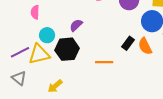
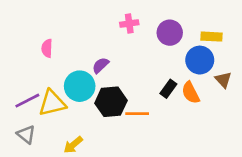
cyan circle: (47, 35) -> (80, 86), moved, size x1.5
black hexagon: (67, 49) -> (111, 102), moved

